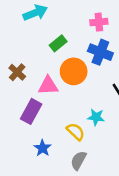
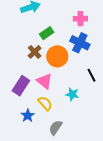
brown cross: (17, 72) -> (35, 52), moved
pink triangle: (48, 86) -> (44, 81), moved, turned 36
yellow semicircle: (76, 132) -> (45, 103), moved

